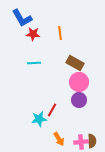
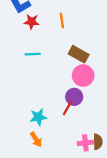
purple circle: (79, 100) -> (74, 97), moved
red line: (52, 110) -> (67, 108), moved
orange arrow: (59, 139) -> (36, 140), moved

